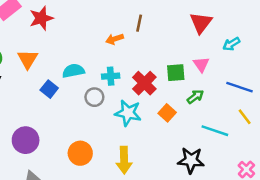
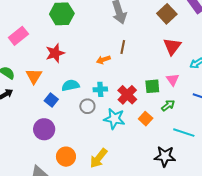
red star: (41, 18) -> (55, 53), moved
purple circle: (26, 140) -> (44, 129), moved
orange circle: (80, 153) -> (66, 157), moved
yellow arrow: (124, 160) -> (99, 158), moved, turned 40

